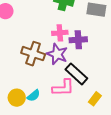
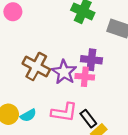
pink cross: (60, 33) -> (85, 77), moved
black rectangle: (76, 74) -> (88, 119), moved, size x0.7

